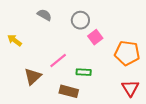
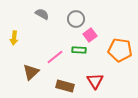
yellow arrow: (15, 40) -> (14, 38), turned -120
green rectangle: (84, 72) -> (79, 50), moved
red triangle: (130, 88) -> (95, 81), moved

